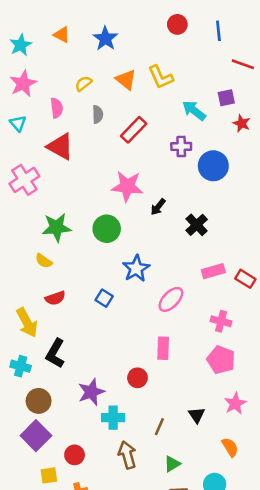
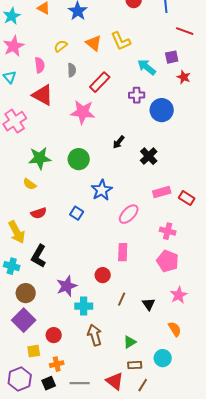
pink star: (127, 186) -> (83, 112), moved
brown line: (159, 427) -> (122, 299), moved

